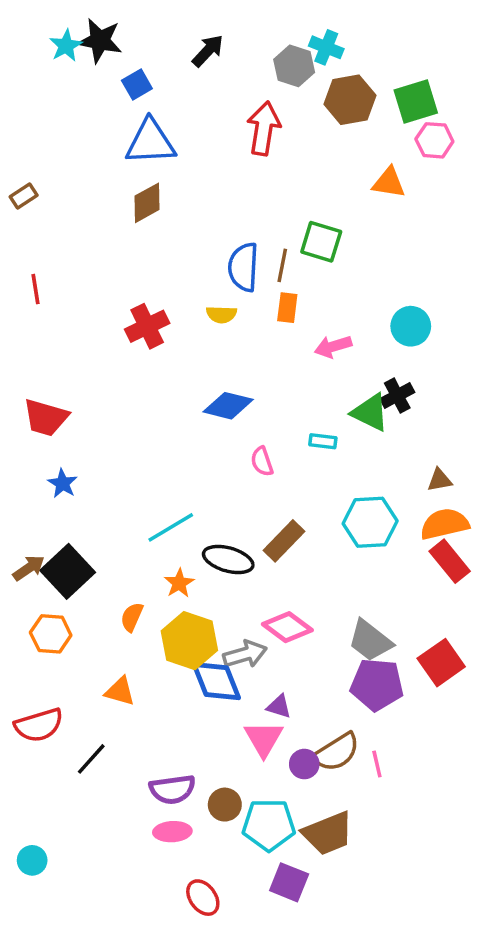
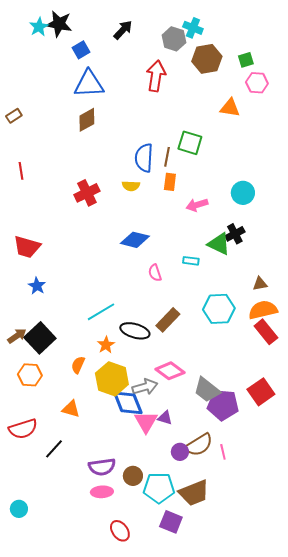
green square: (416, 101) -> (246, 60), size x0.6
gray trapezoid: (370, 641) -> (207, 390), moved
pink triangle: (264, 739) -> (146, 422), moved

